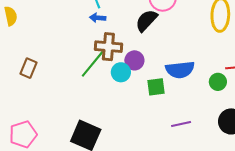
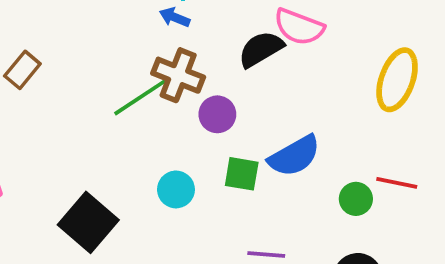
blue semicircle: (180, 70) -> (294, 156), turned -40
cyan circle: (121, 72) -> (176, 189), moved

